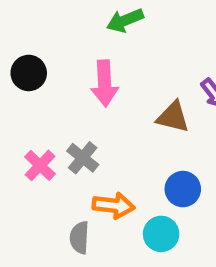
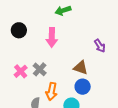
brown triangle: (173, 117) -> (81, 68), moved
orange arrow: (113, 206) -> (52, 91), turned 90

